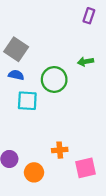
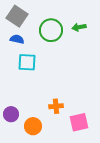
green circle: (54, 79) -> (51, 30), moved

